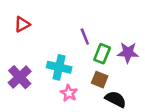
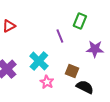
green rectangle: (102, 54) -> (80, 21), moved
cyan cross: (59, 67) -> (39, 61), turned 30

